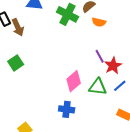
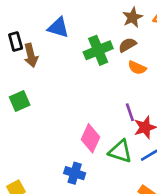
green cross: (67, 14) -> (98, 50), turned 30
pink diamond: (74, 81) -> (91, 138), turned -35

